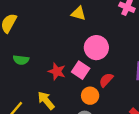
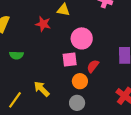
pink square: (81, 70) -> (70, 59), turned -35
red star: (57, 71) -> (43, 24), moved

